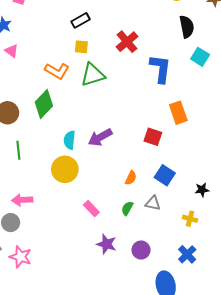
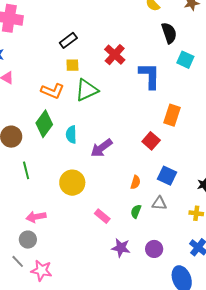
orange rectangle: (178, 113) -> (172, 115), turned 45
red square: (153, 137) -> (151, 141), turned 30
cyan semicircle: (69, 140) -> (71, 135), moved

